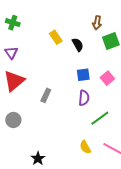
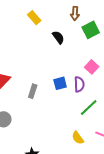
yellow rectangle: (56, 37) -> (34, 18), moved
blue square: (83, 75) -> (60, 83), moved
purple semicircle: (84, 98) -> (79, 84), moved

